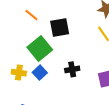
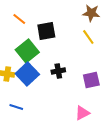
blue square: (40, 73) -> (27, 74), size x1.6

